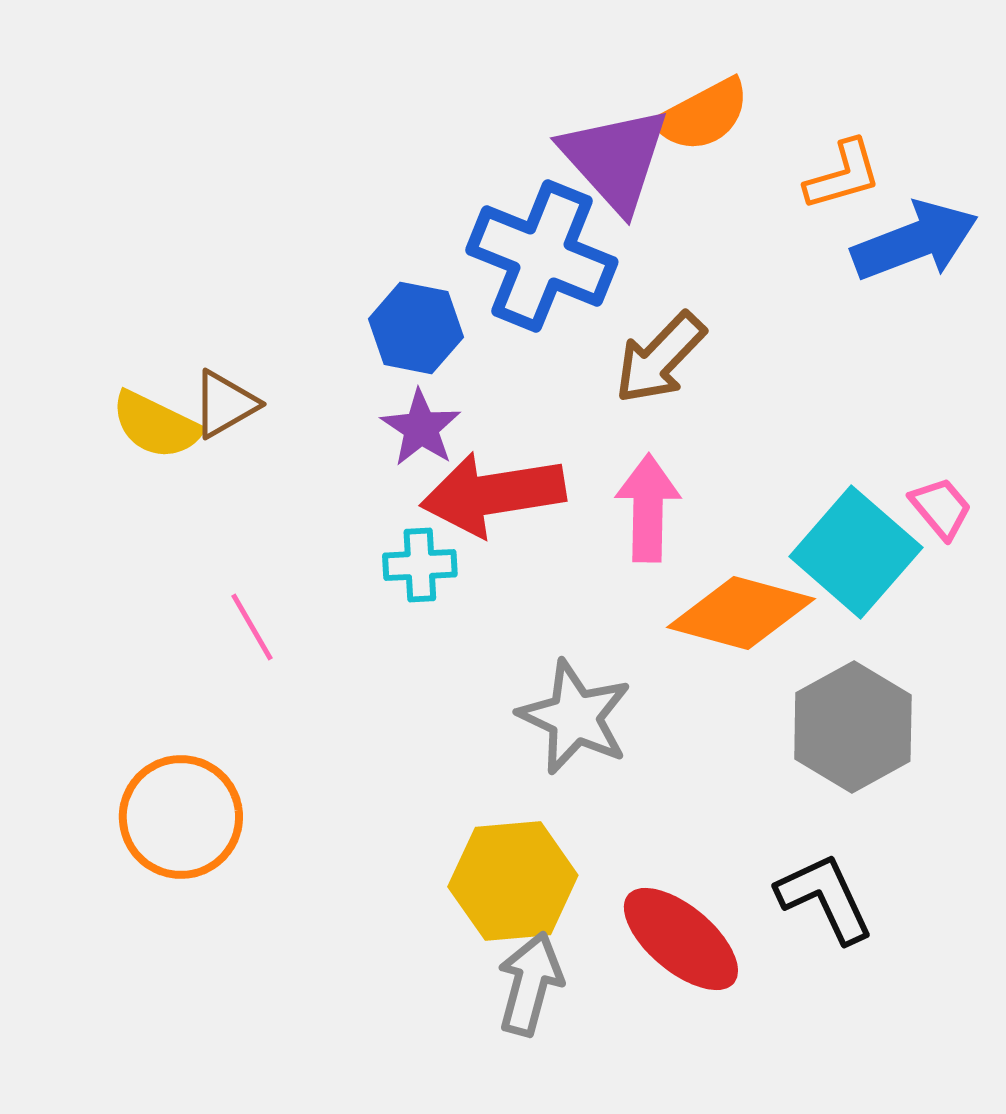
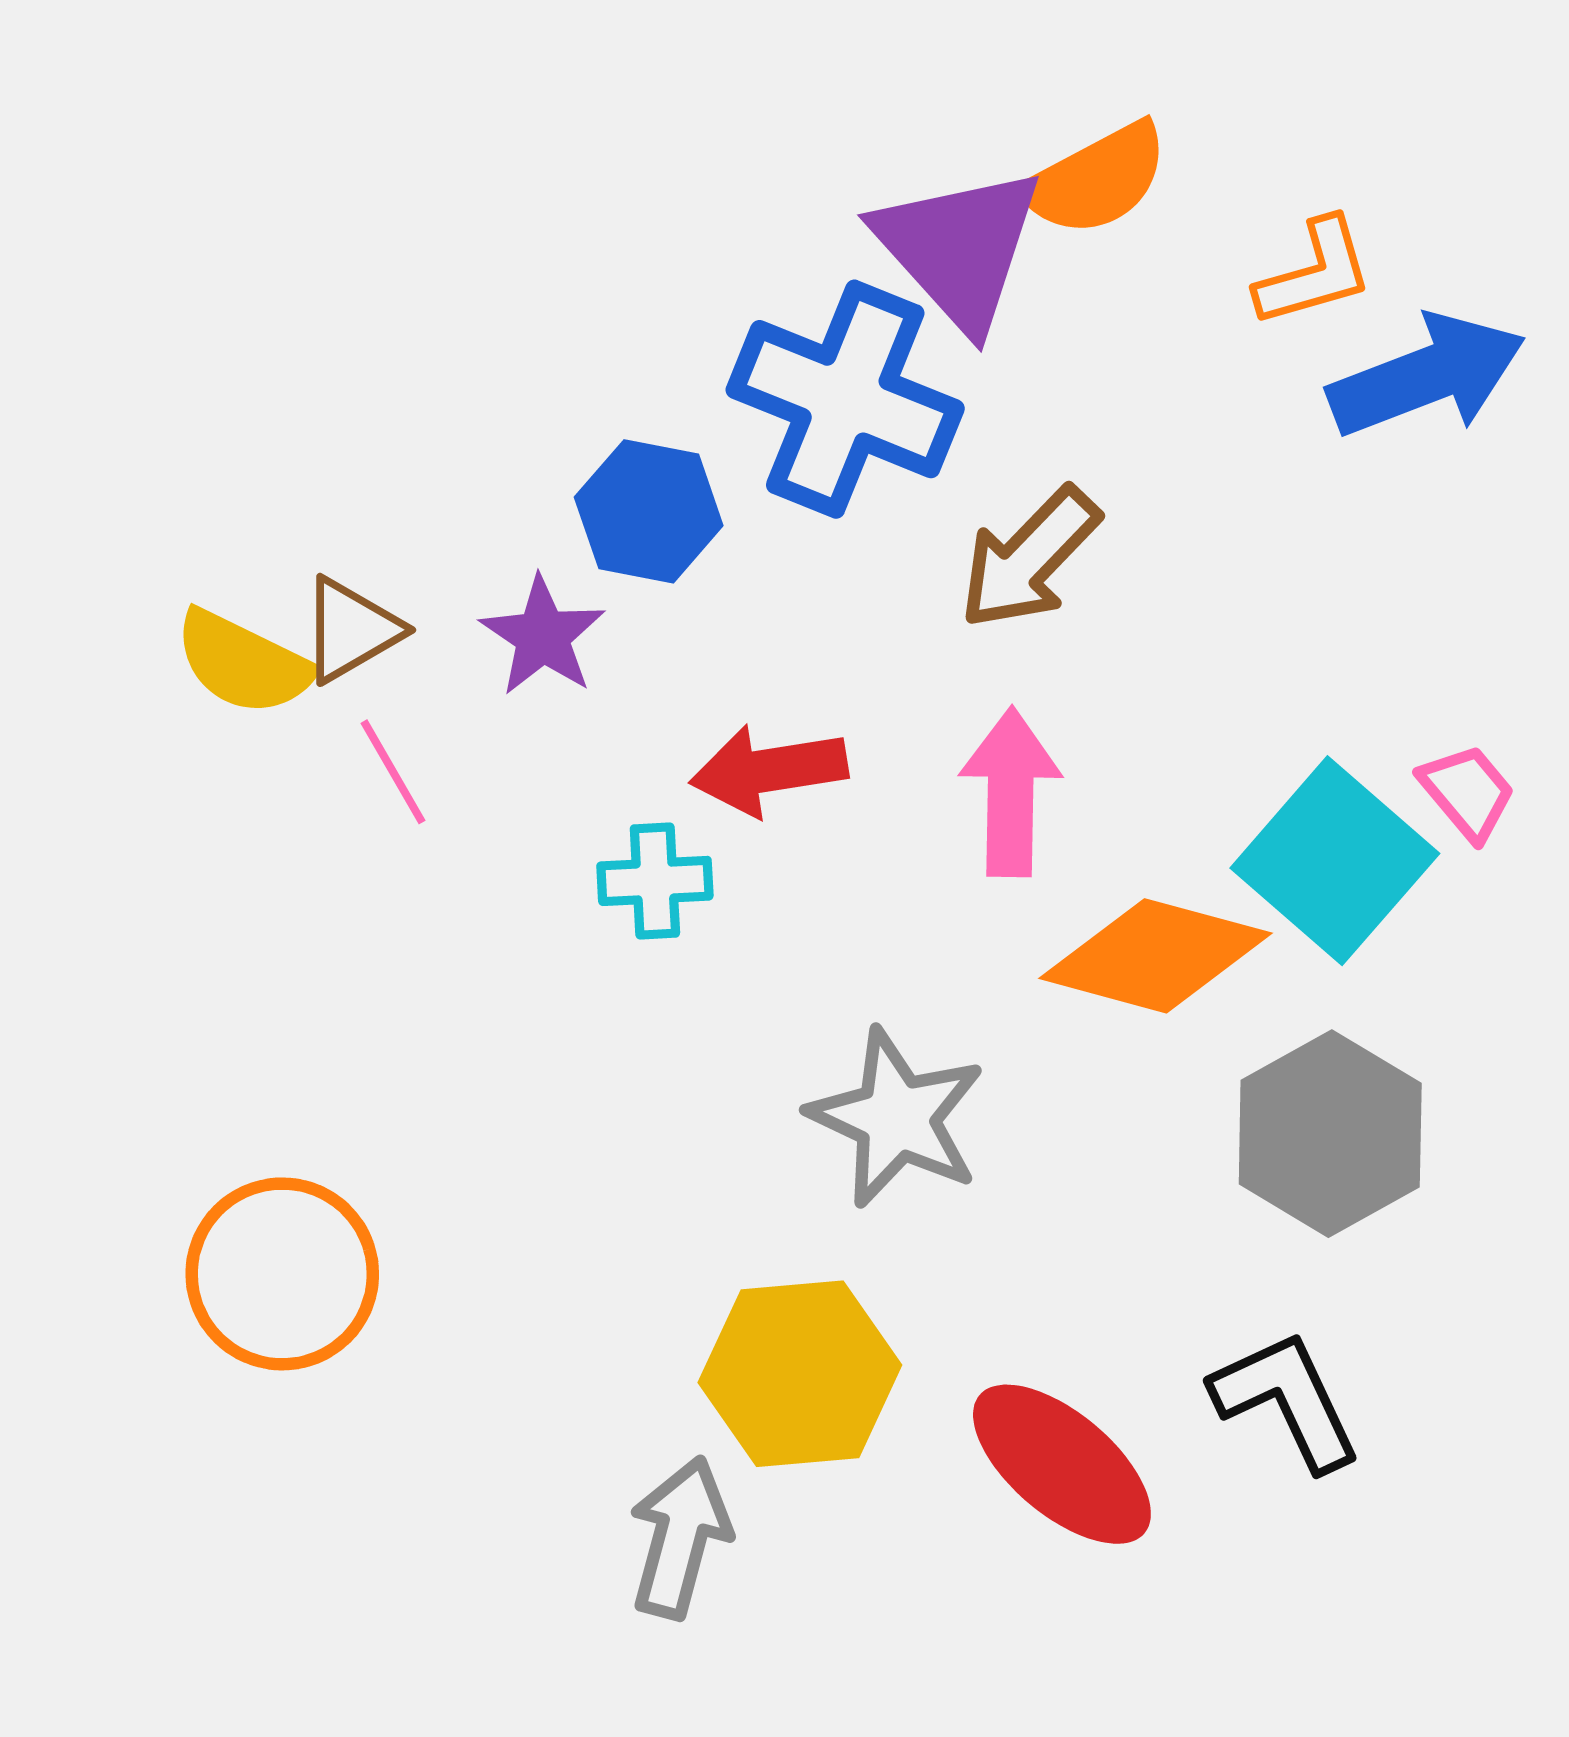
purple star: (421, 428) -> (543, 636), moved
red arrow: (493, 494) -> (769, 770), size x0.7
pink line: (252, 627) -> (393, 772), moved
gray arrow: (530, 984) -> (680, 1537), moved

